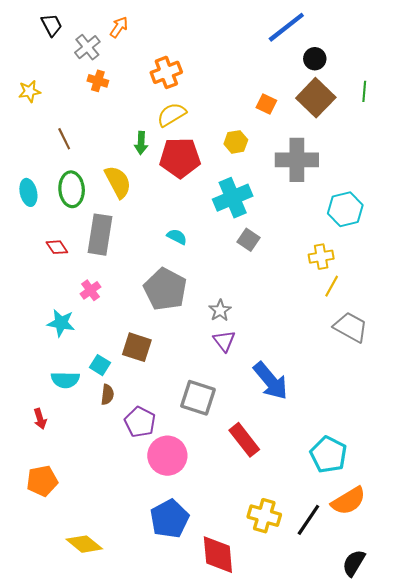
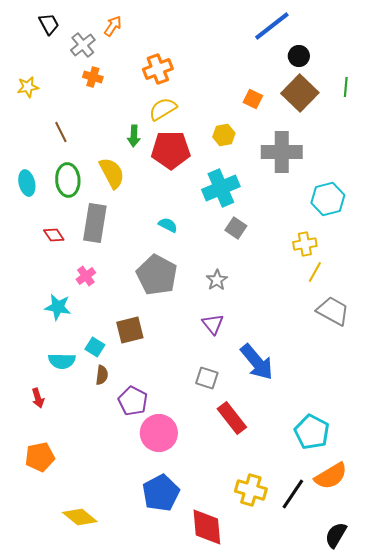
gray star: (220, 310) -> (217, 280), moved
brown square: (137, 347) -> (130, 330), turned -32
gray square: (198, 398) -> (207, 378), moved, size x0.7

